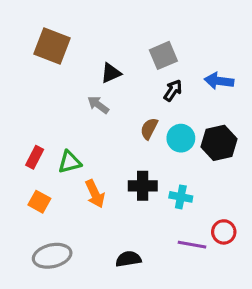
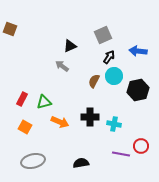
brown square: (52, 46) -> (10, 29), moved, size x0.6
cyan circle: (181, 138) -> (114, 76), moved
orange arrow: (95, 194) -> (60, 122), turned -42

